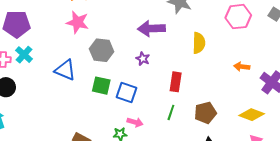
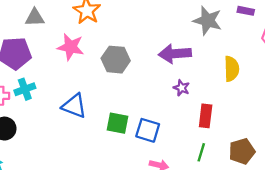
pink star: (78, 22) -> (71, 47), moved
gray hexagon: (102, 50) -> (116, 60), moved
cyan cross: (24, 55) -> (25, 89), turned 30
purple star: (143, 59) -> (181, 88), moved

